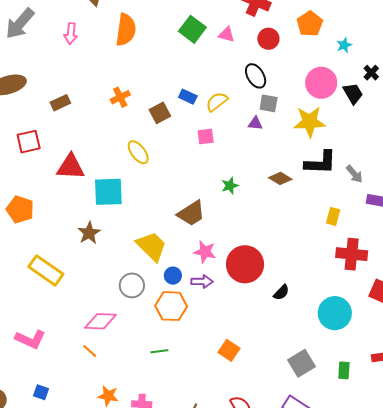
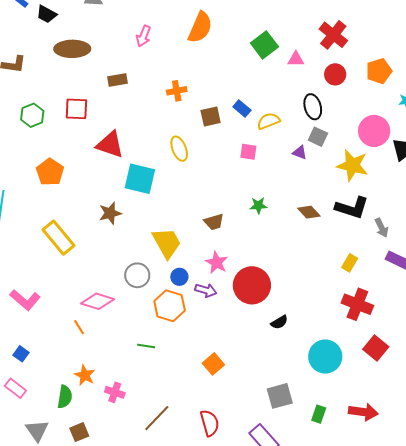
pink arrow: (71, 34) -> (144, 36), moved
pink triangle: (226, 35) -> (296, 59), turned -30
brown trapezoid: (191, 213) -> (214, 222), size x0.7

